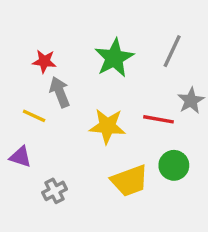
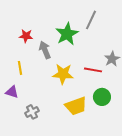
gray line: (172, 51) -> (91, 20), moved
gray arrow: (60, 92) -> (45, 50), moved
yellow line: (34, 116) -> (20, 68), turned 56

